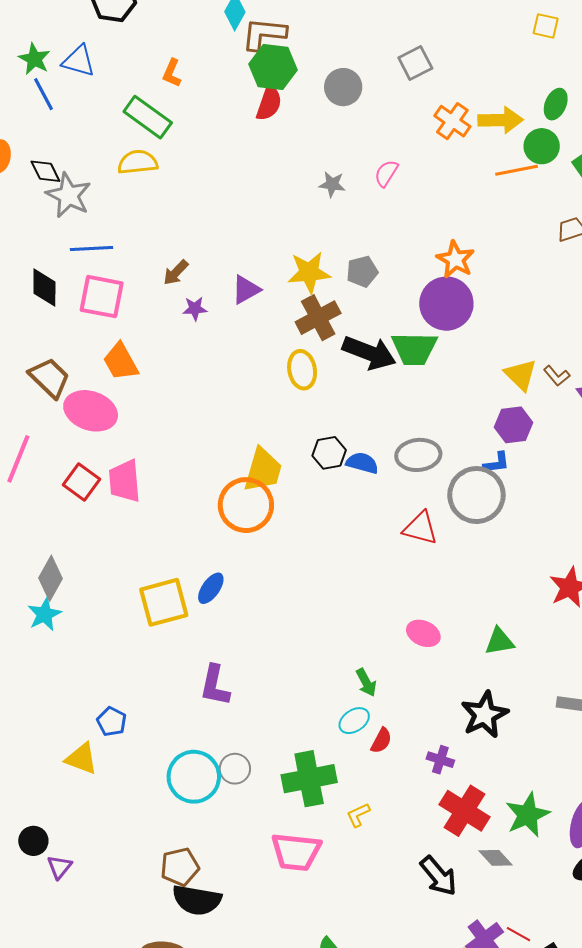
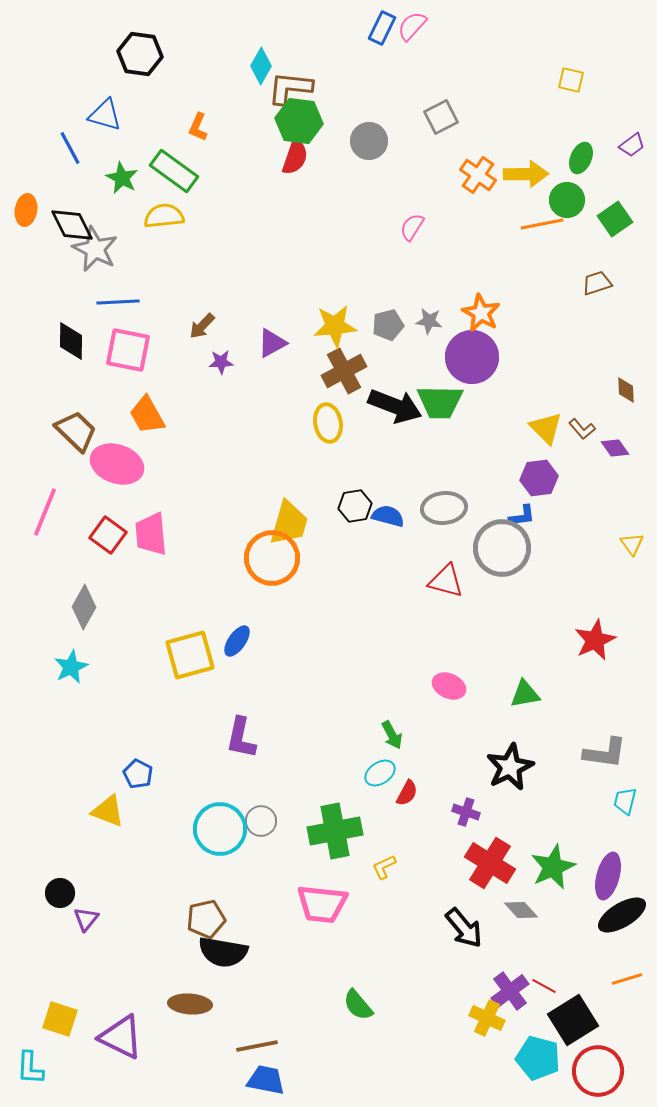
green star: (34, 59) -> (122, 178), moved
black diamond: (45, 171) -> (72, 225), size x1.4
gray star: (332, 184) -> (429, 321), moved
gray diamond: (50, 578) -> (84, 607), moved

